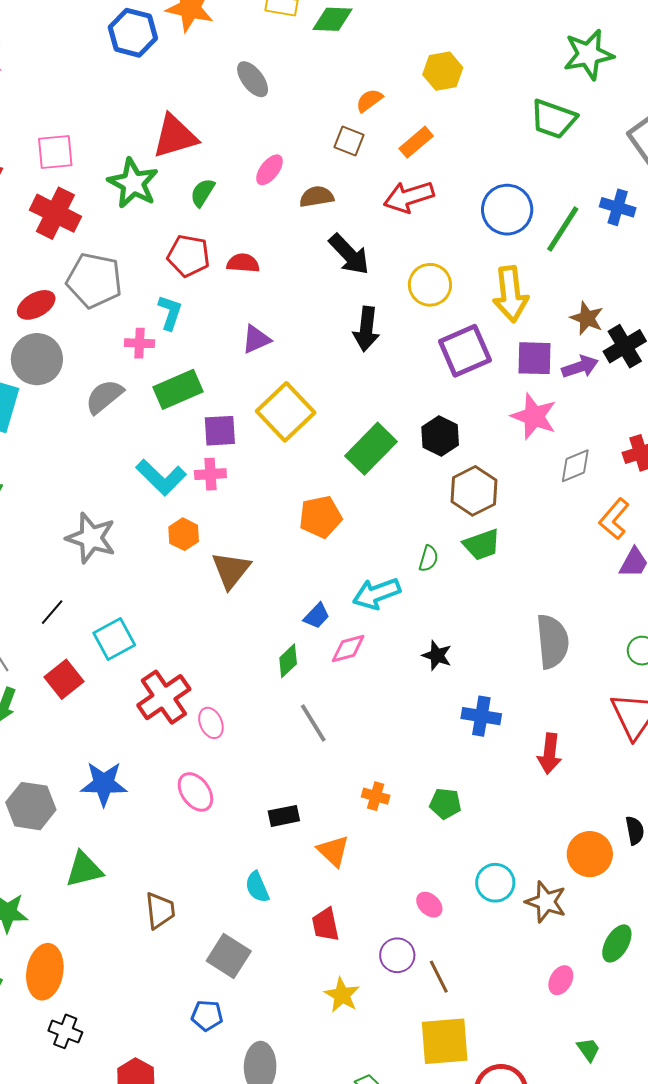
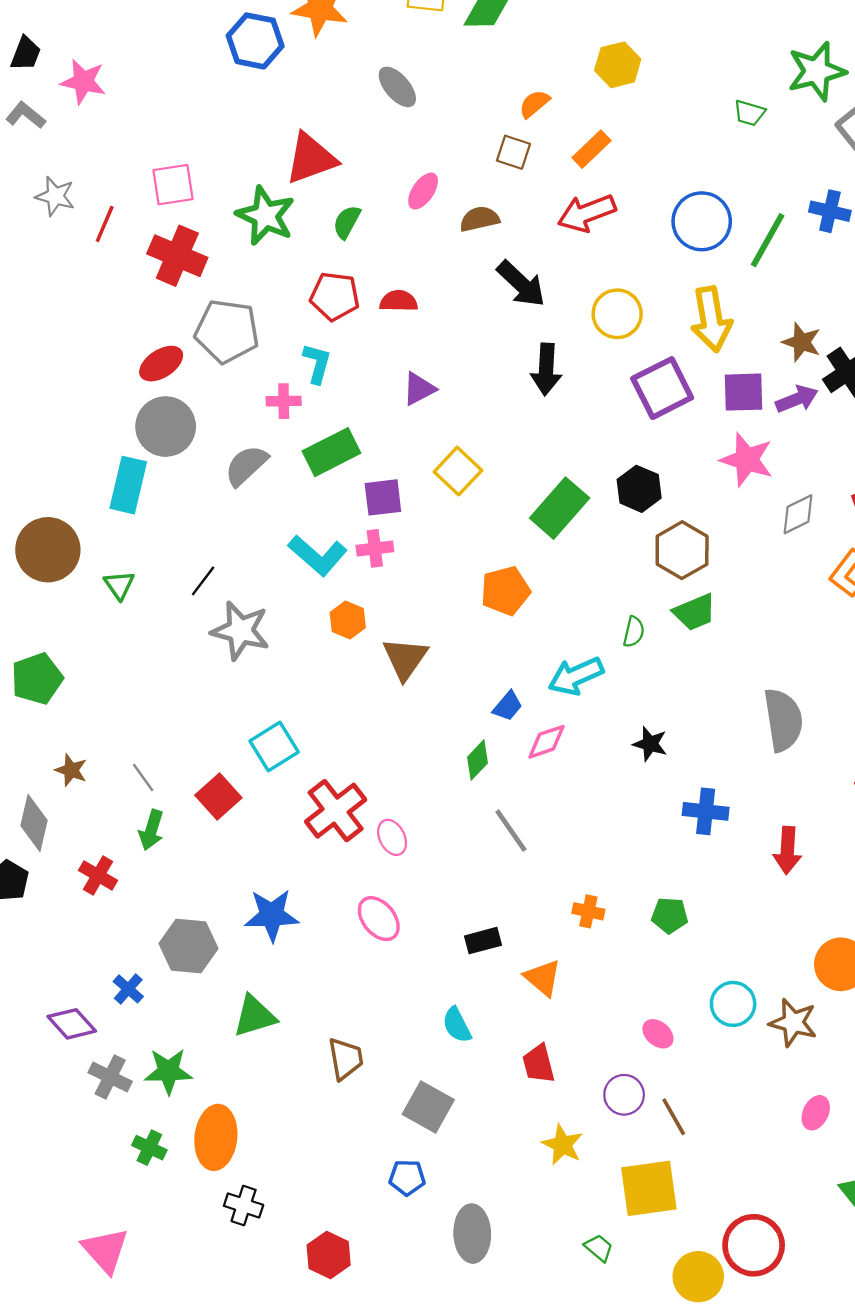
green star: (589, 55) -> (817, 71), moved
green trapezoid: (553, 119) -> (749, 113), size x0.6
yellow square: (286, 412) -> (458, 471), size x0.7
black line: (52, 612) -> (203, 581), moved
yellow square: (445, 1041) -> (649, 1188), moved

